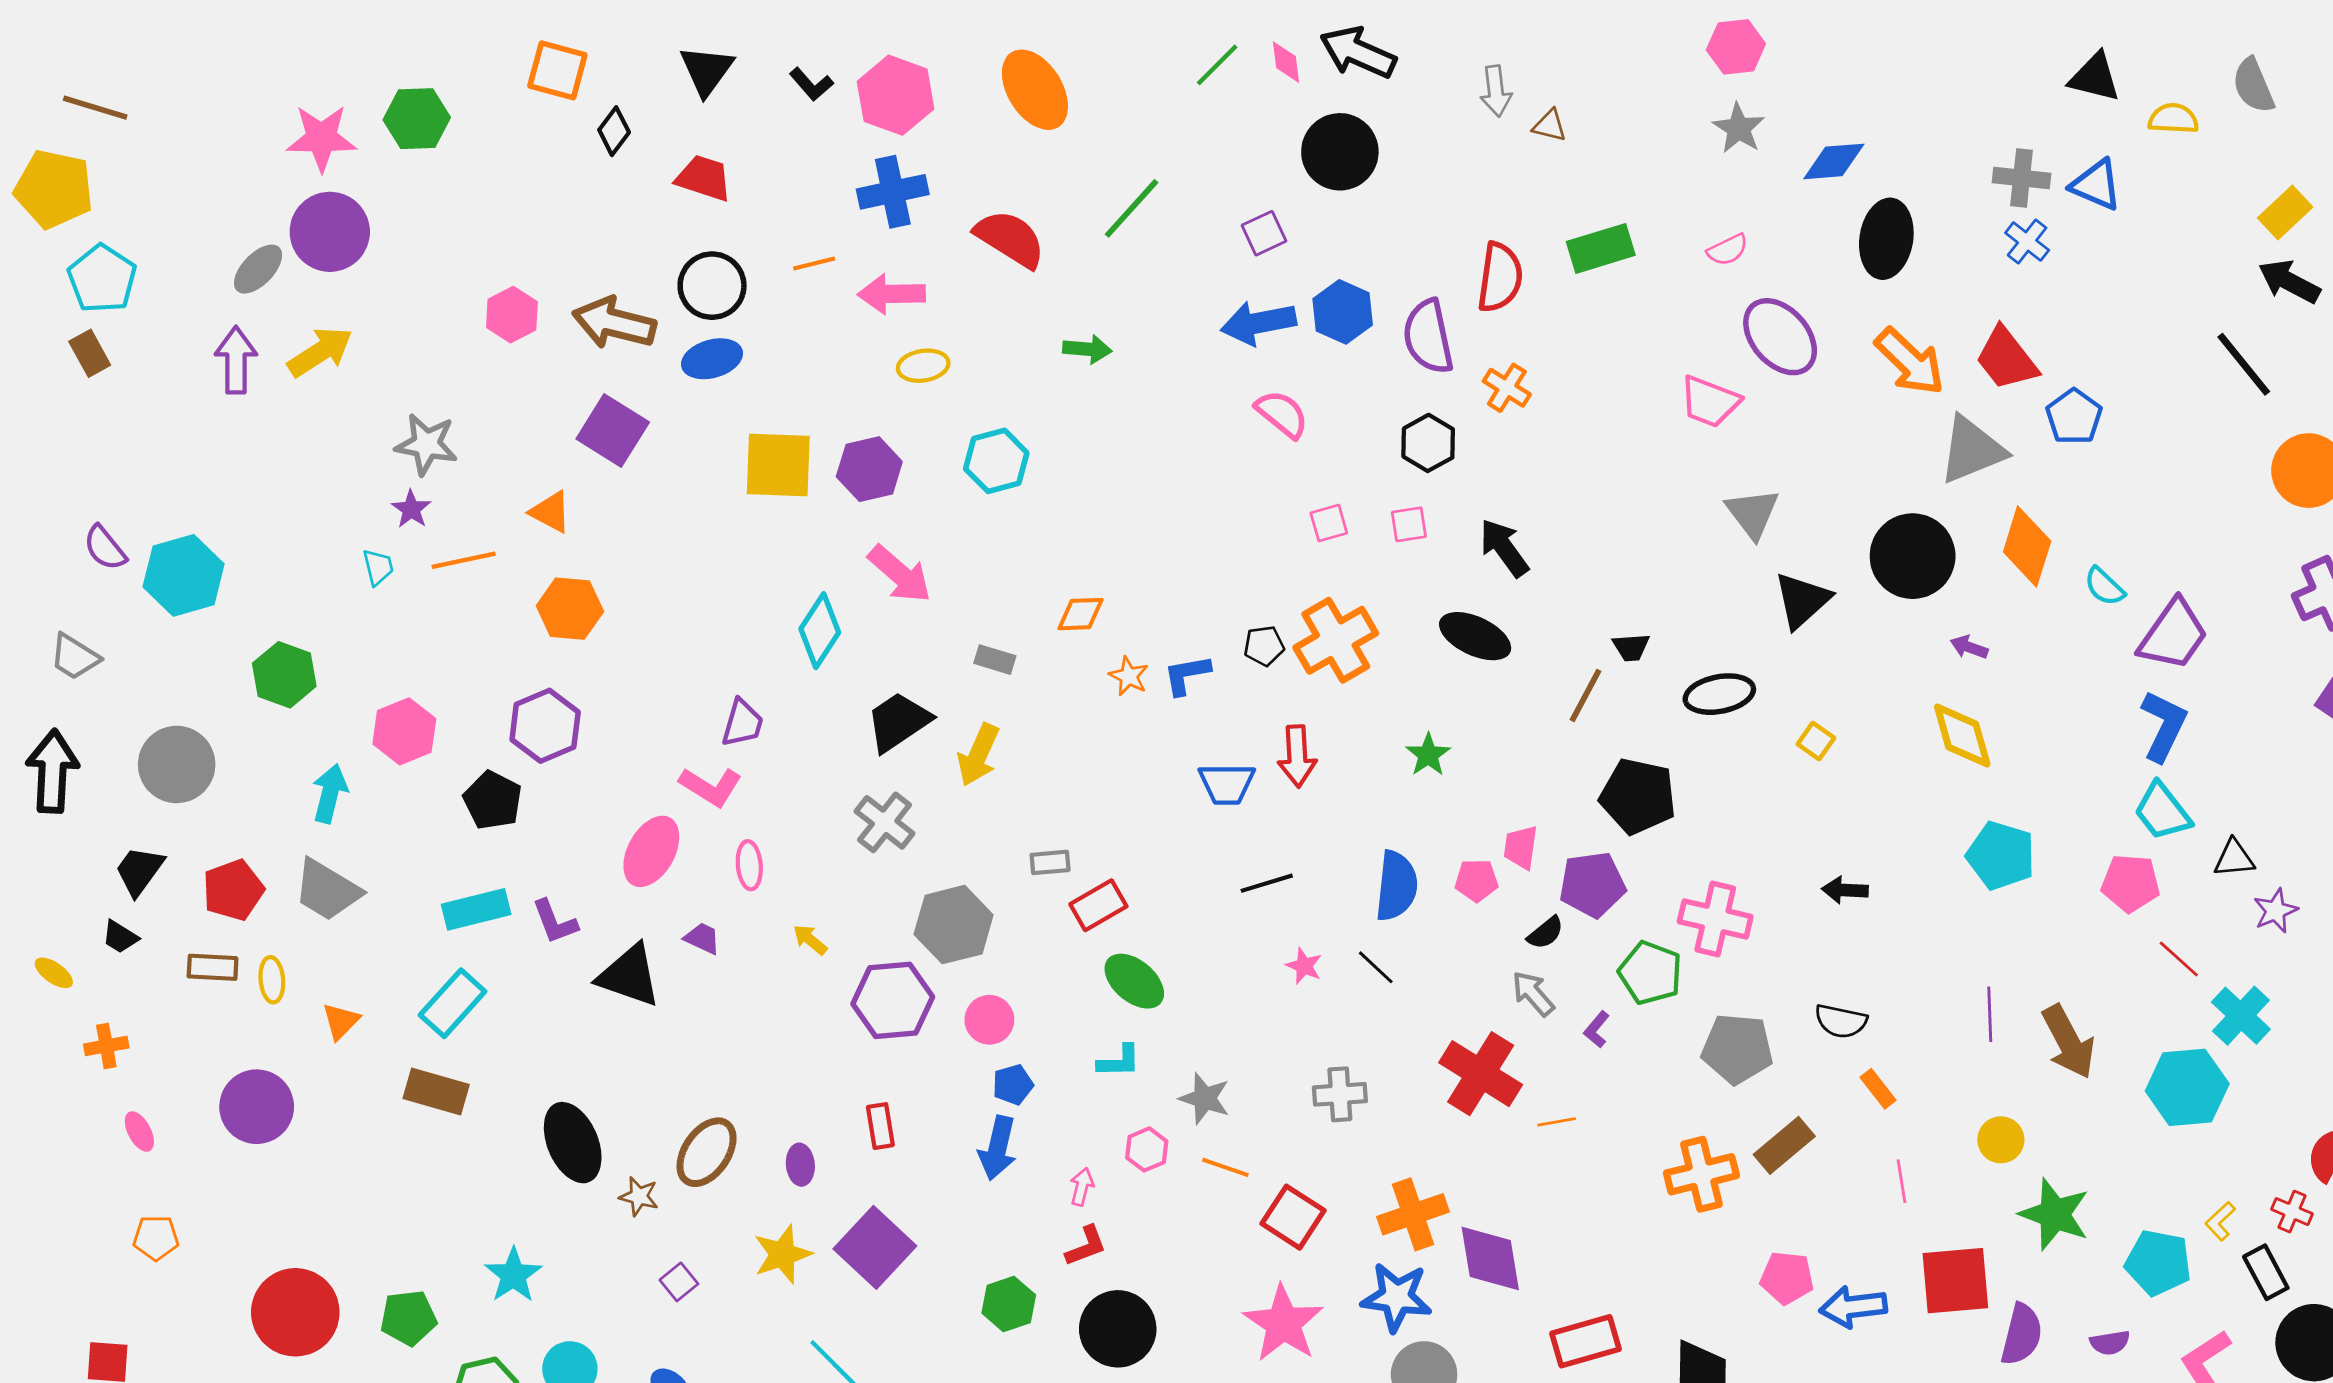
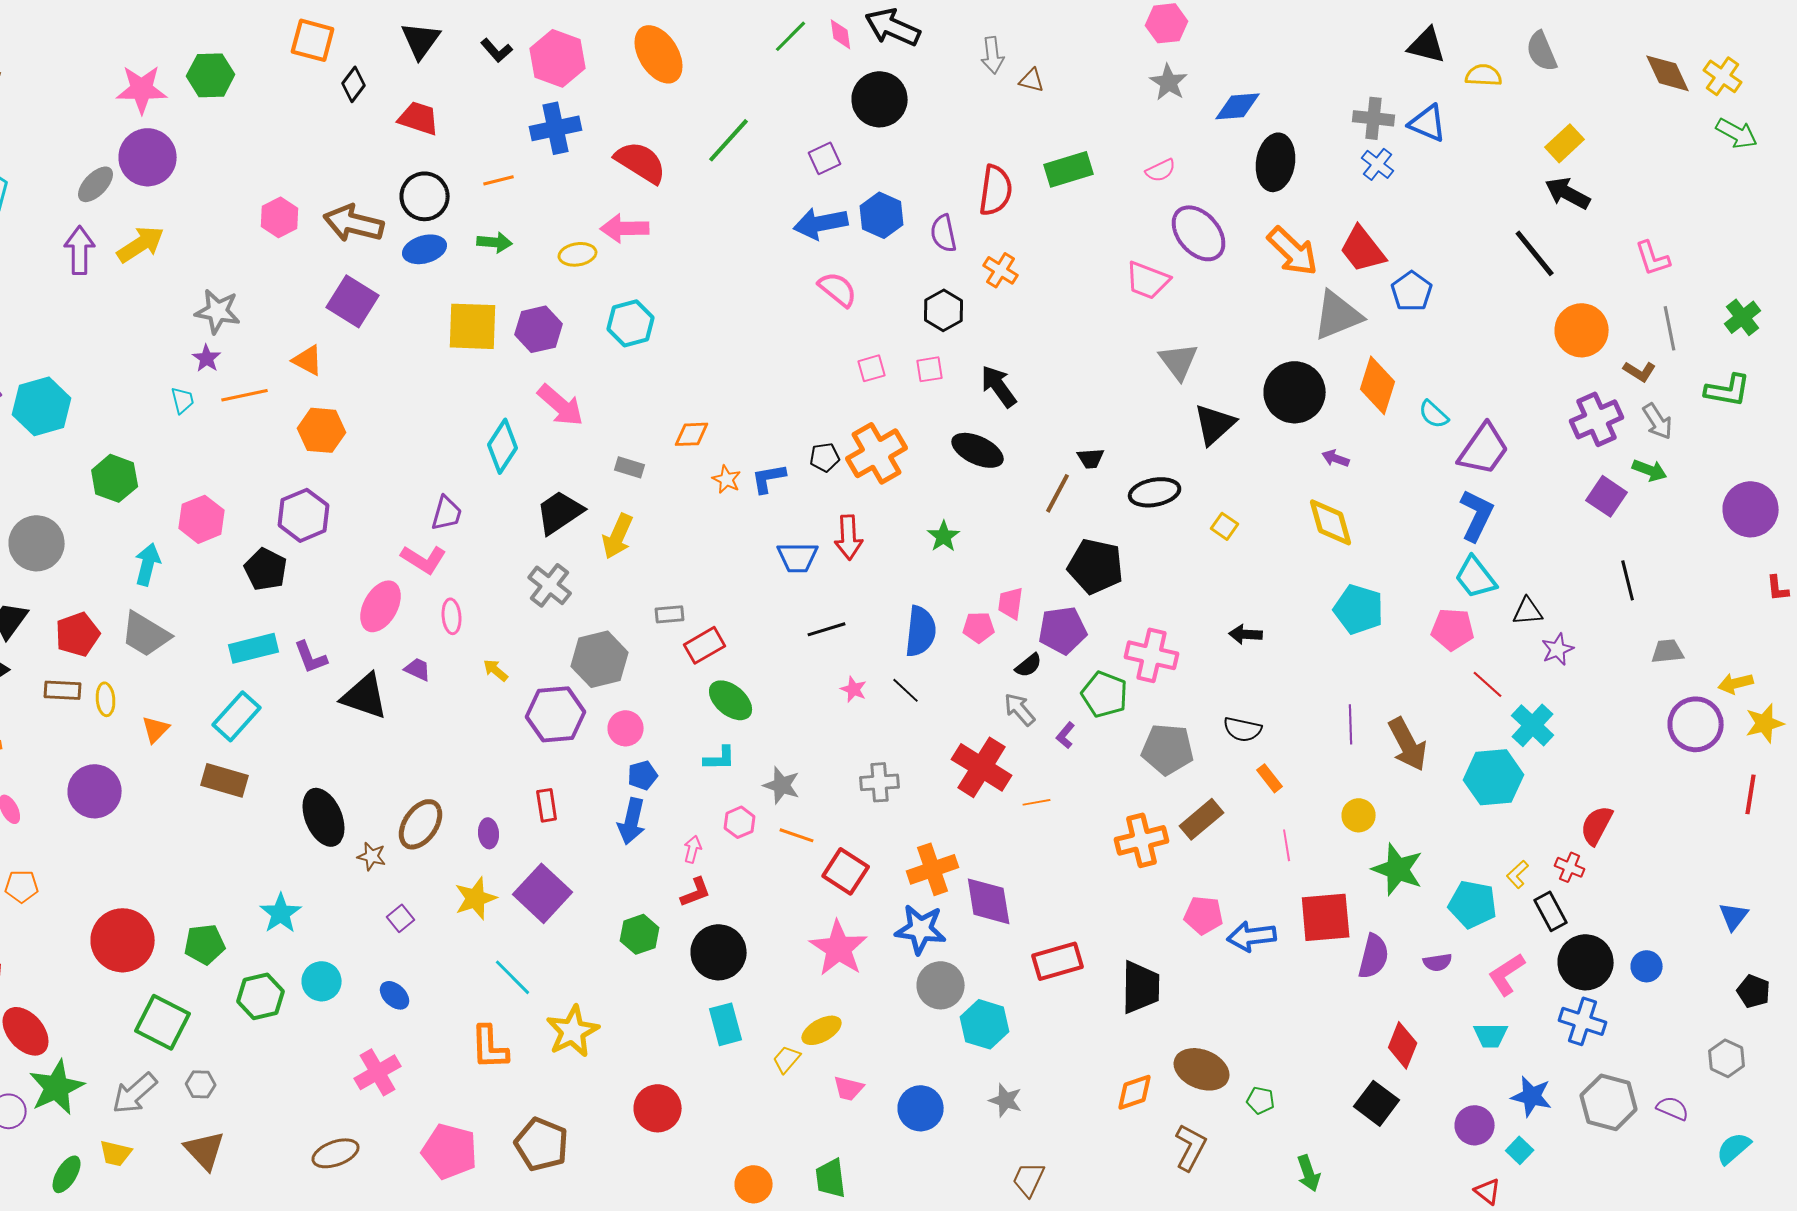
pink arrow: (891, 294) -> (625, 228), moved
purple semicircle: (1428, 337) -> (944, 233), size x0.7
green arrow: (1087, 349) -> (495, 242), moved

